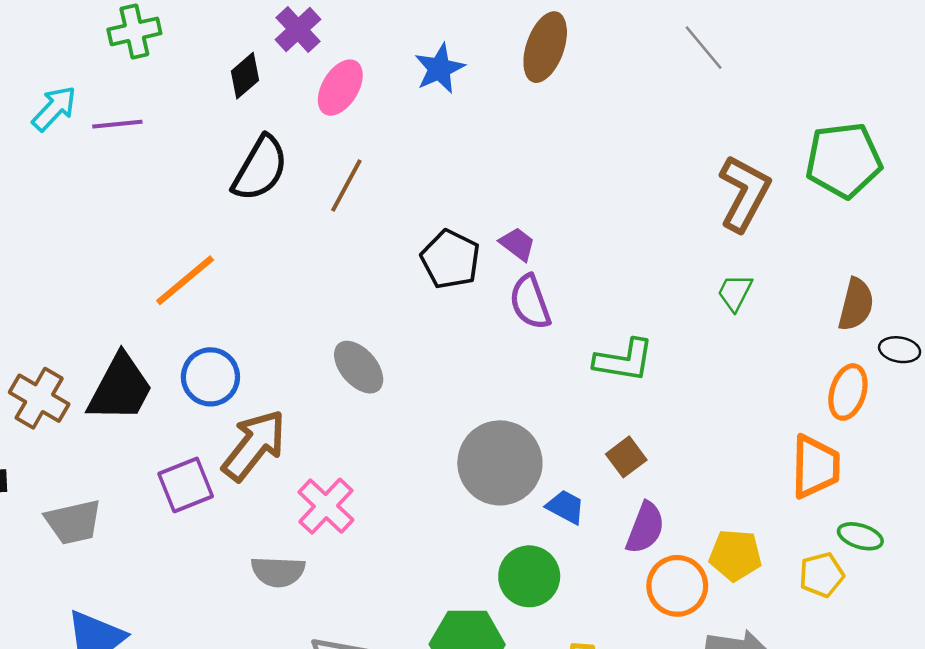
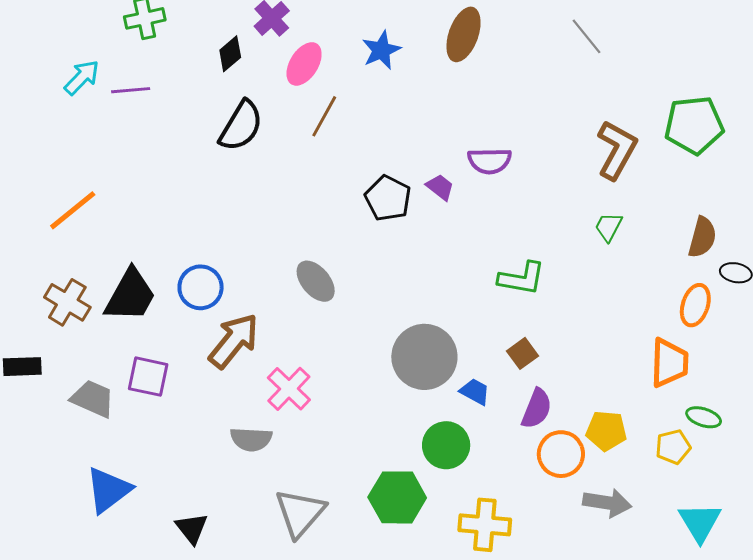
brown line: (346, 185) -> (324, 116), moved
orange line: (185, 280) -> (73, 210), moved
purple semicircle: (530, 302) -> (490, 161), moved, turned -72
purple square: (186, 485) -> (148, 377), moved, turned 33
gray trapezoid: (73, 522) -> (93, 399), turned -144

